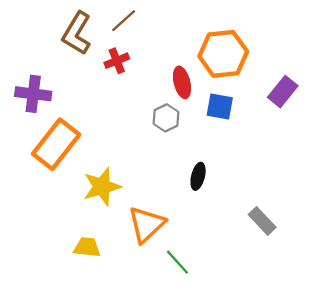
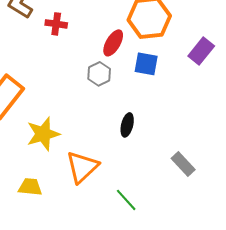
red cross: (117, 61) -> (56, 24), turned 30
red ellipse: (182, 82) -> (113, 43), turned 44
green line: (177, 262) -> (126, 200), moved

